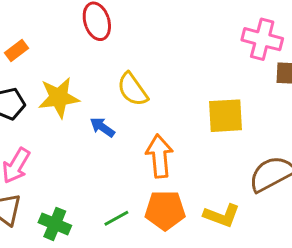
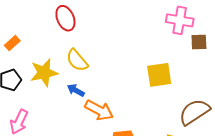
yellow semicircle: (132, 89) -> (77, 60), moved
orange arrow: (159, 156) -> (99, 110), moved, turned 128

